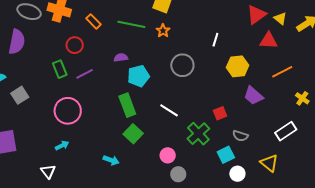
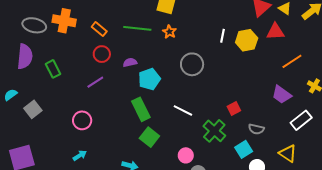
red circle: (75, 45) -> (102, 54), moved
yellow hexagon: (238, 66) -> (247, 40), moved
green rectangle: (60, 69) -> (53, 69), moved
purple trapezoid: (253, 96) -> (282, 95), moved
pink circle: (68, 111) -> (82, 120), size x0.7

